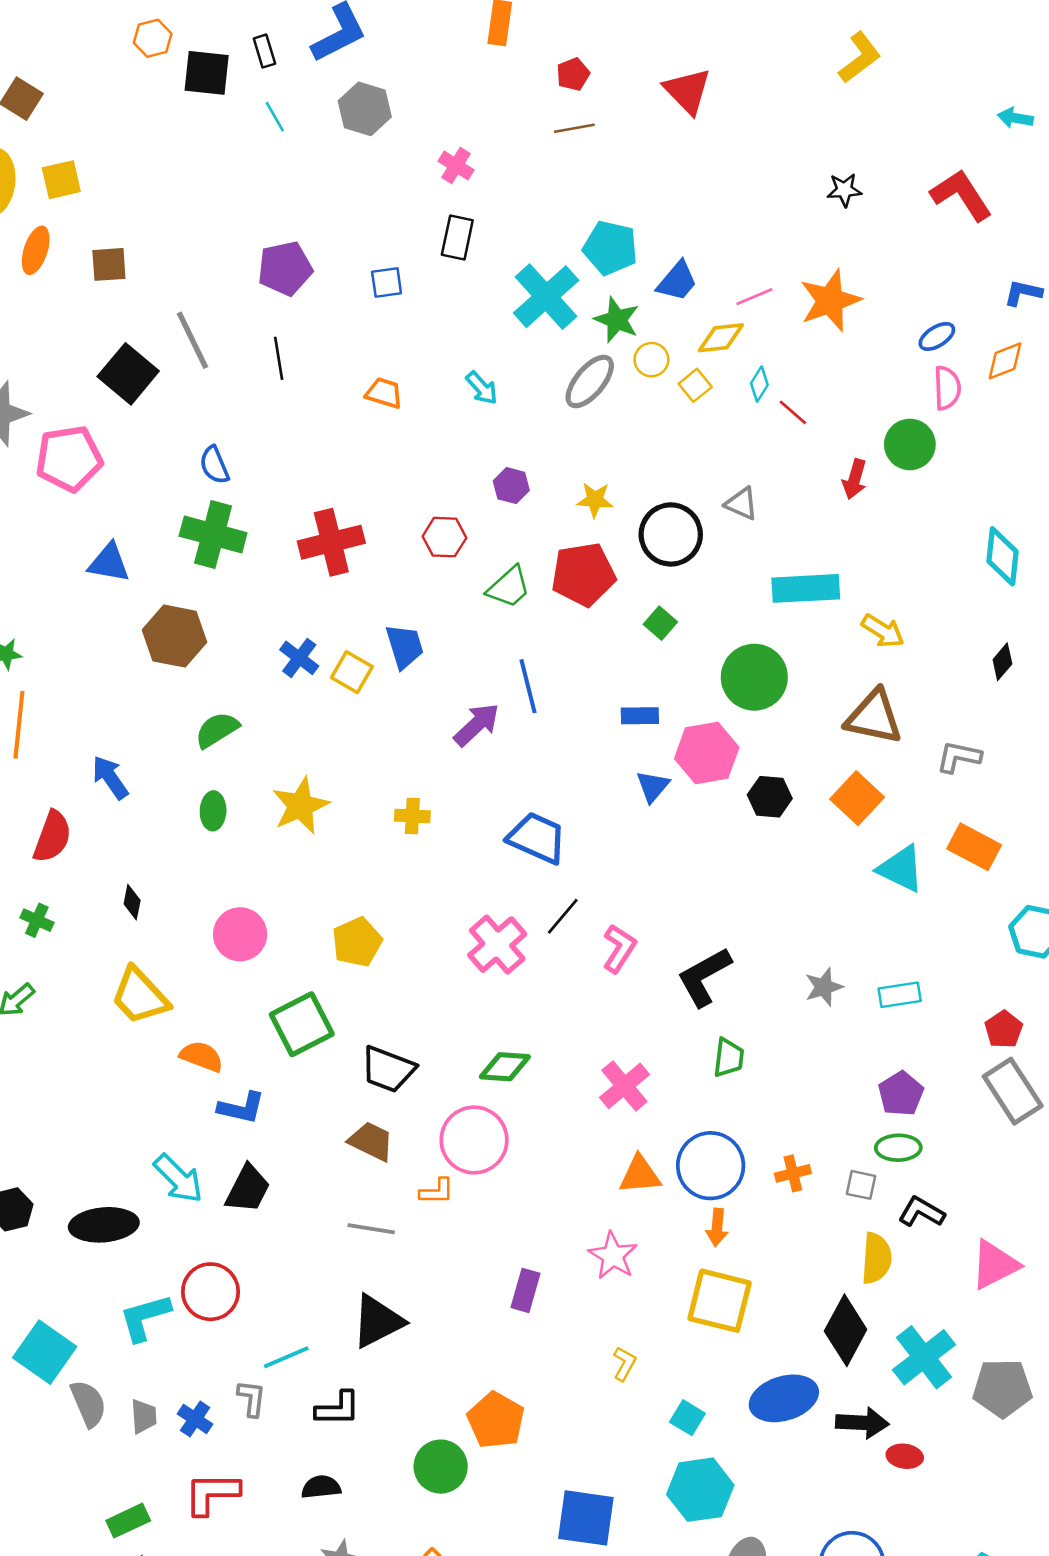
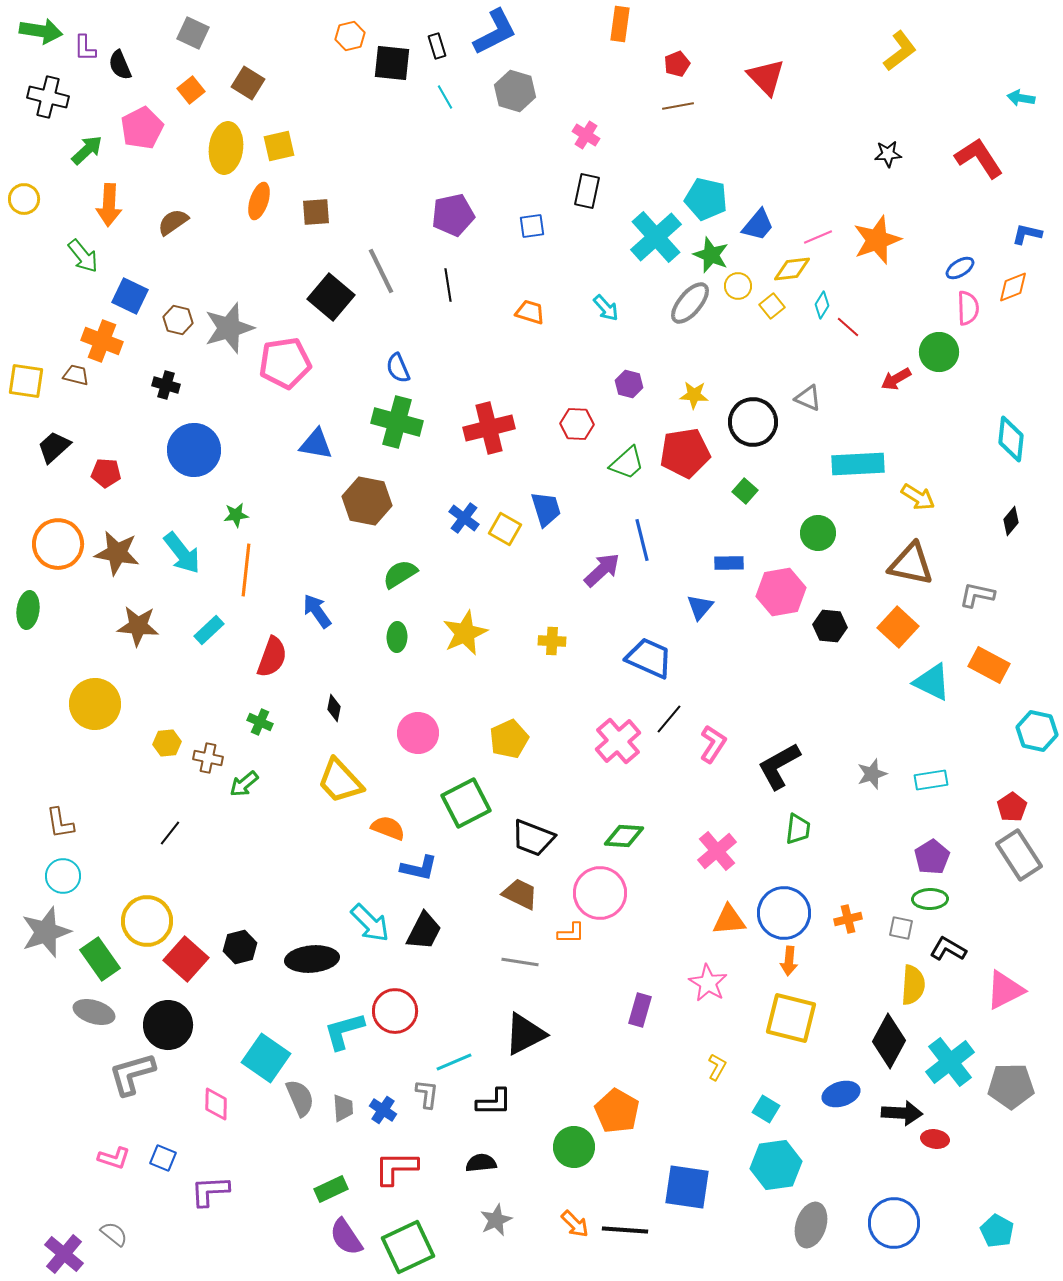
red arrow: (855, 479) -> (896, 379), turned 44
green circle: (754, 677) -> (818, 533), size x0.7
blue triangle: (653, 786) -> (700, 607), moved
blue ellipse: (784, 1398) -> (841, 1094), size x0.7

